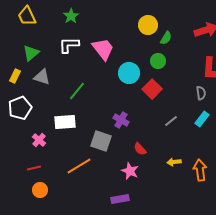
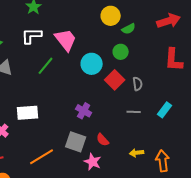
green semicircle: (166, 38) -> (129, 29), turned 32
green line: (77, 91) -> (46, 66), moved
gray semicircle: (201, 93) -> (138, 84), moved
gray line: (171, 121) -> (134, 112), turned 40
gray square: (101, 141) -> (76, 142), moved

